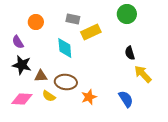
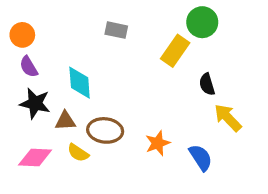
orange circle: (36, 22) -> (22, 35), moved
yellow rectangle: (91, 32) -> (175, 51), moved, turned -30
cyan diamond: (65, 48) -> (80, 83), moved
orange star: (89, 97) -> (158, 143), moved

